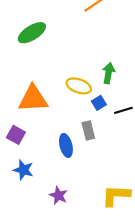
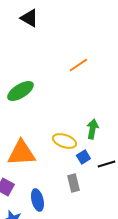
blue ellipse: (66, 145) -> (37, 200), moved

